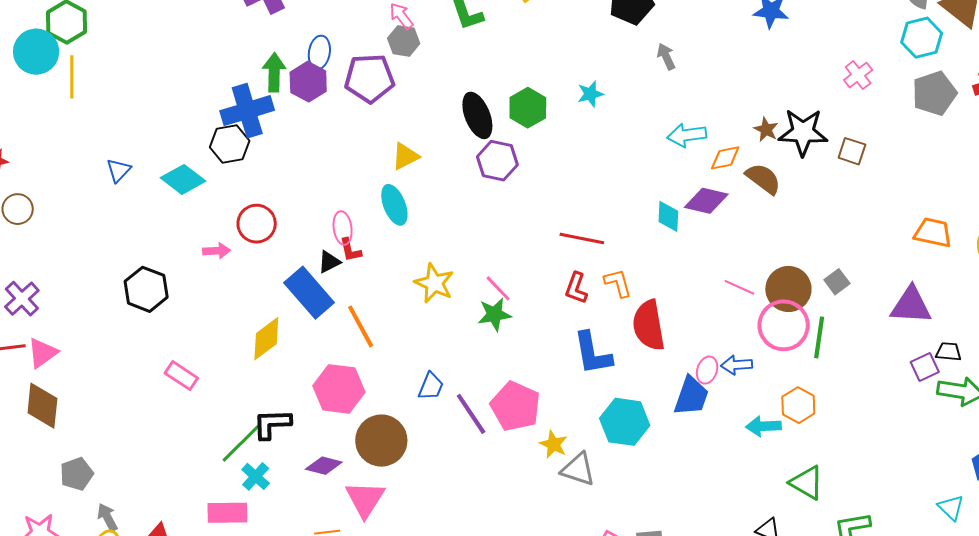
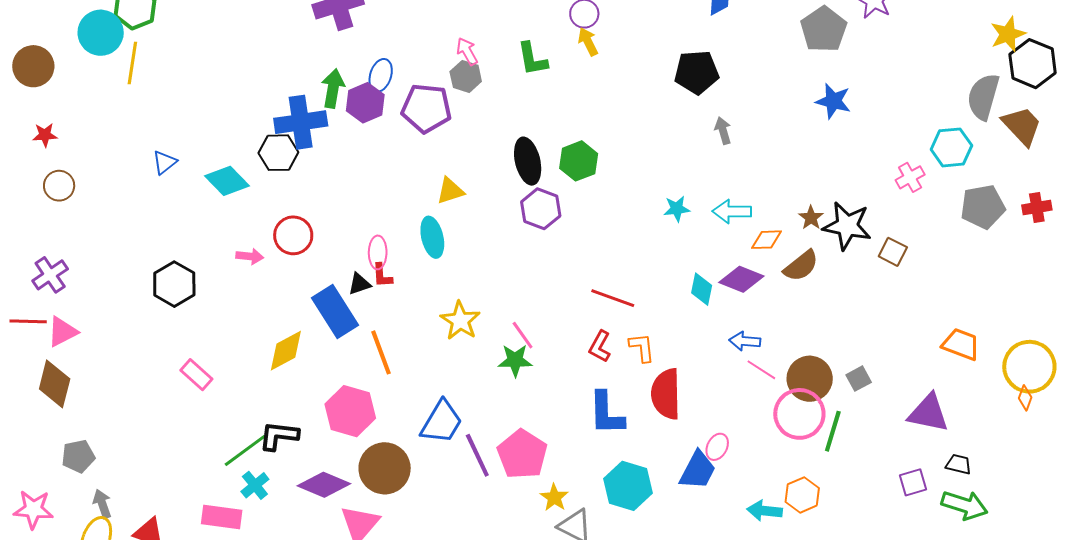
cyan hexagon: (922, 38) -> (951, 147), moved
cyan star: (590, 94) -> (677, 209), moved
brown semicircle: (763, 179) -> (801, 266), turned 96
blue arrow: (737, 365) -> (745, 341), moved
purple square: (925, 367) -> (913, 482), moved
blue trapezoid: (431, 386) -> (442, 422), size x1.6
purple diamond: (324, 466) -> (324, 485), size x1.4

